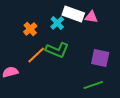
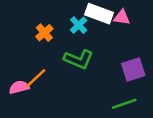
orange line: (36, 55) -> (36, 78), moved
purple square: (100, 58) -> (133, 69), turned -30

